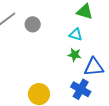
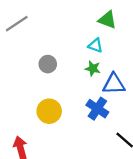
gray circle: (33, 24) -> (48, 64), moved

